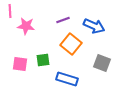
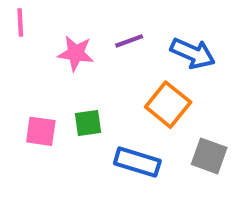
pink star: (26, 26) -> (76, 53), moved
orange square: (71, 44) -> (168, 105), moved
gray square: (102, 63) -> (209, 156), moved

